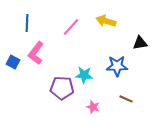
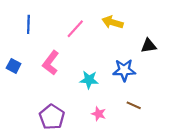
pink L-shape: (36, 53) -> (51, 63), moved
purple pentagon: (62, 88) -> (52, 117), moved, turned 30

